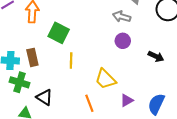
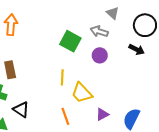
green square: (59, 33) -> (70, 41), moved
black arrow: (156, 56) -> (137, 49), moved
yellow line: (71, 61) -> (62, 77), moved

